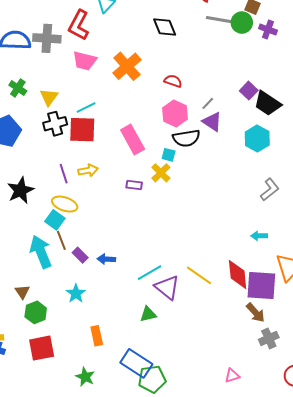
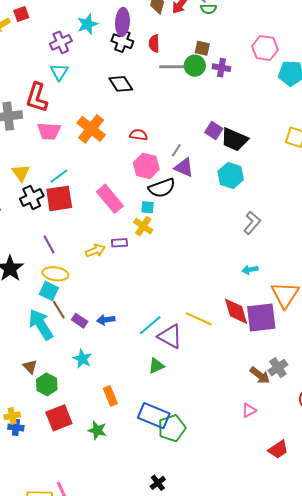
yellow arrow: (88, 170) -> (95, 251), moved
brown arrow: (255, 313) -> (260, 375), moved
green star: (85, 377) -> (97, 430), moved

